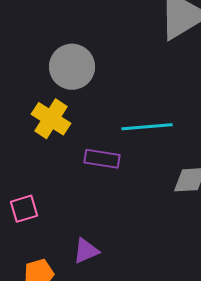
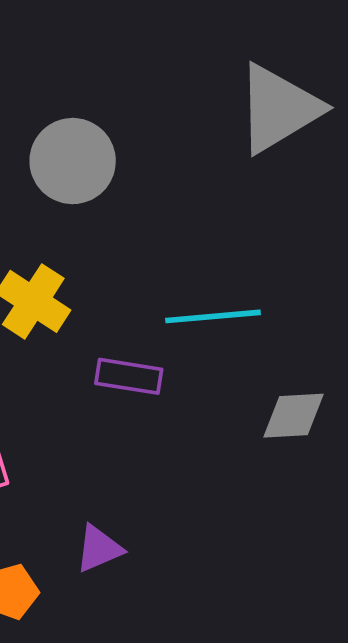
gray circle: (72, 67) -> (73, 161), moved

